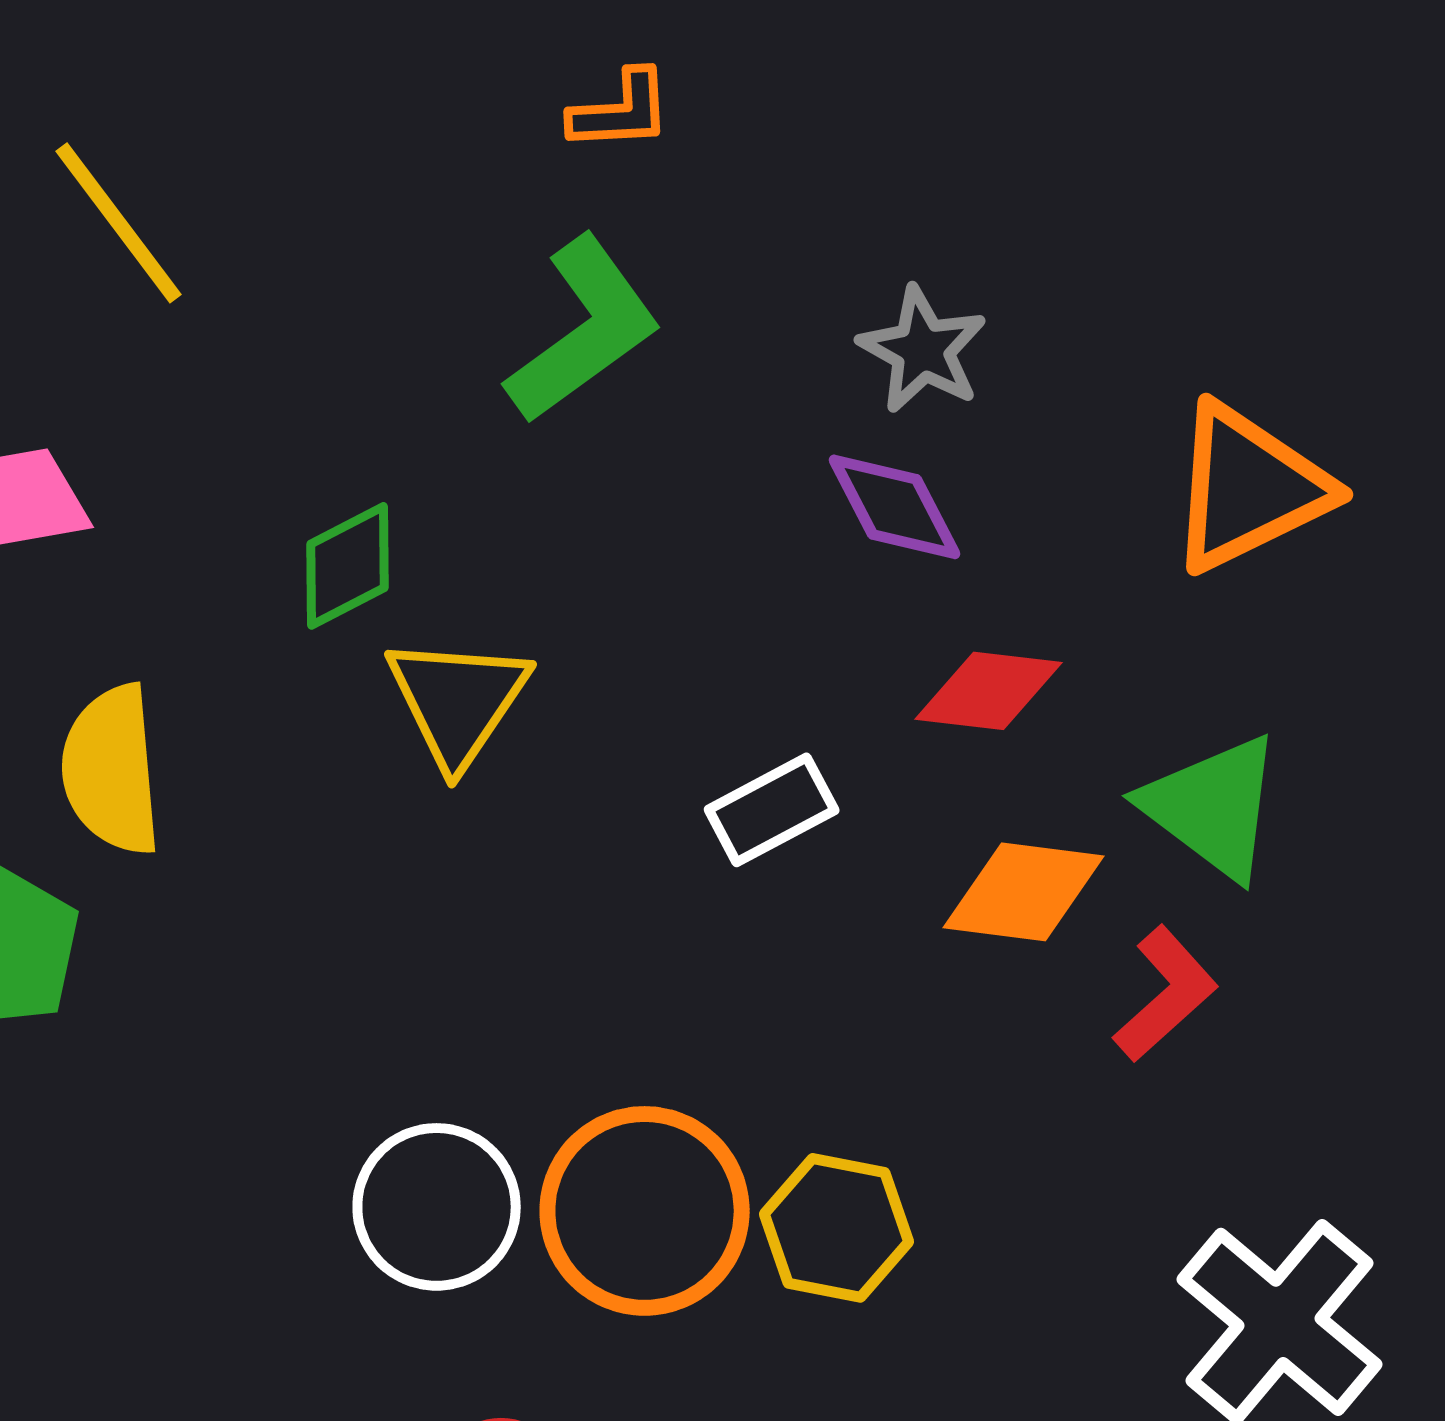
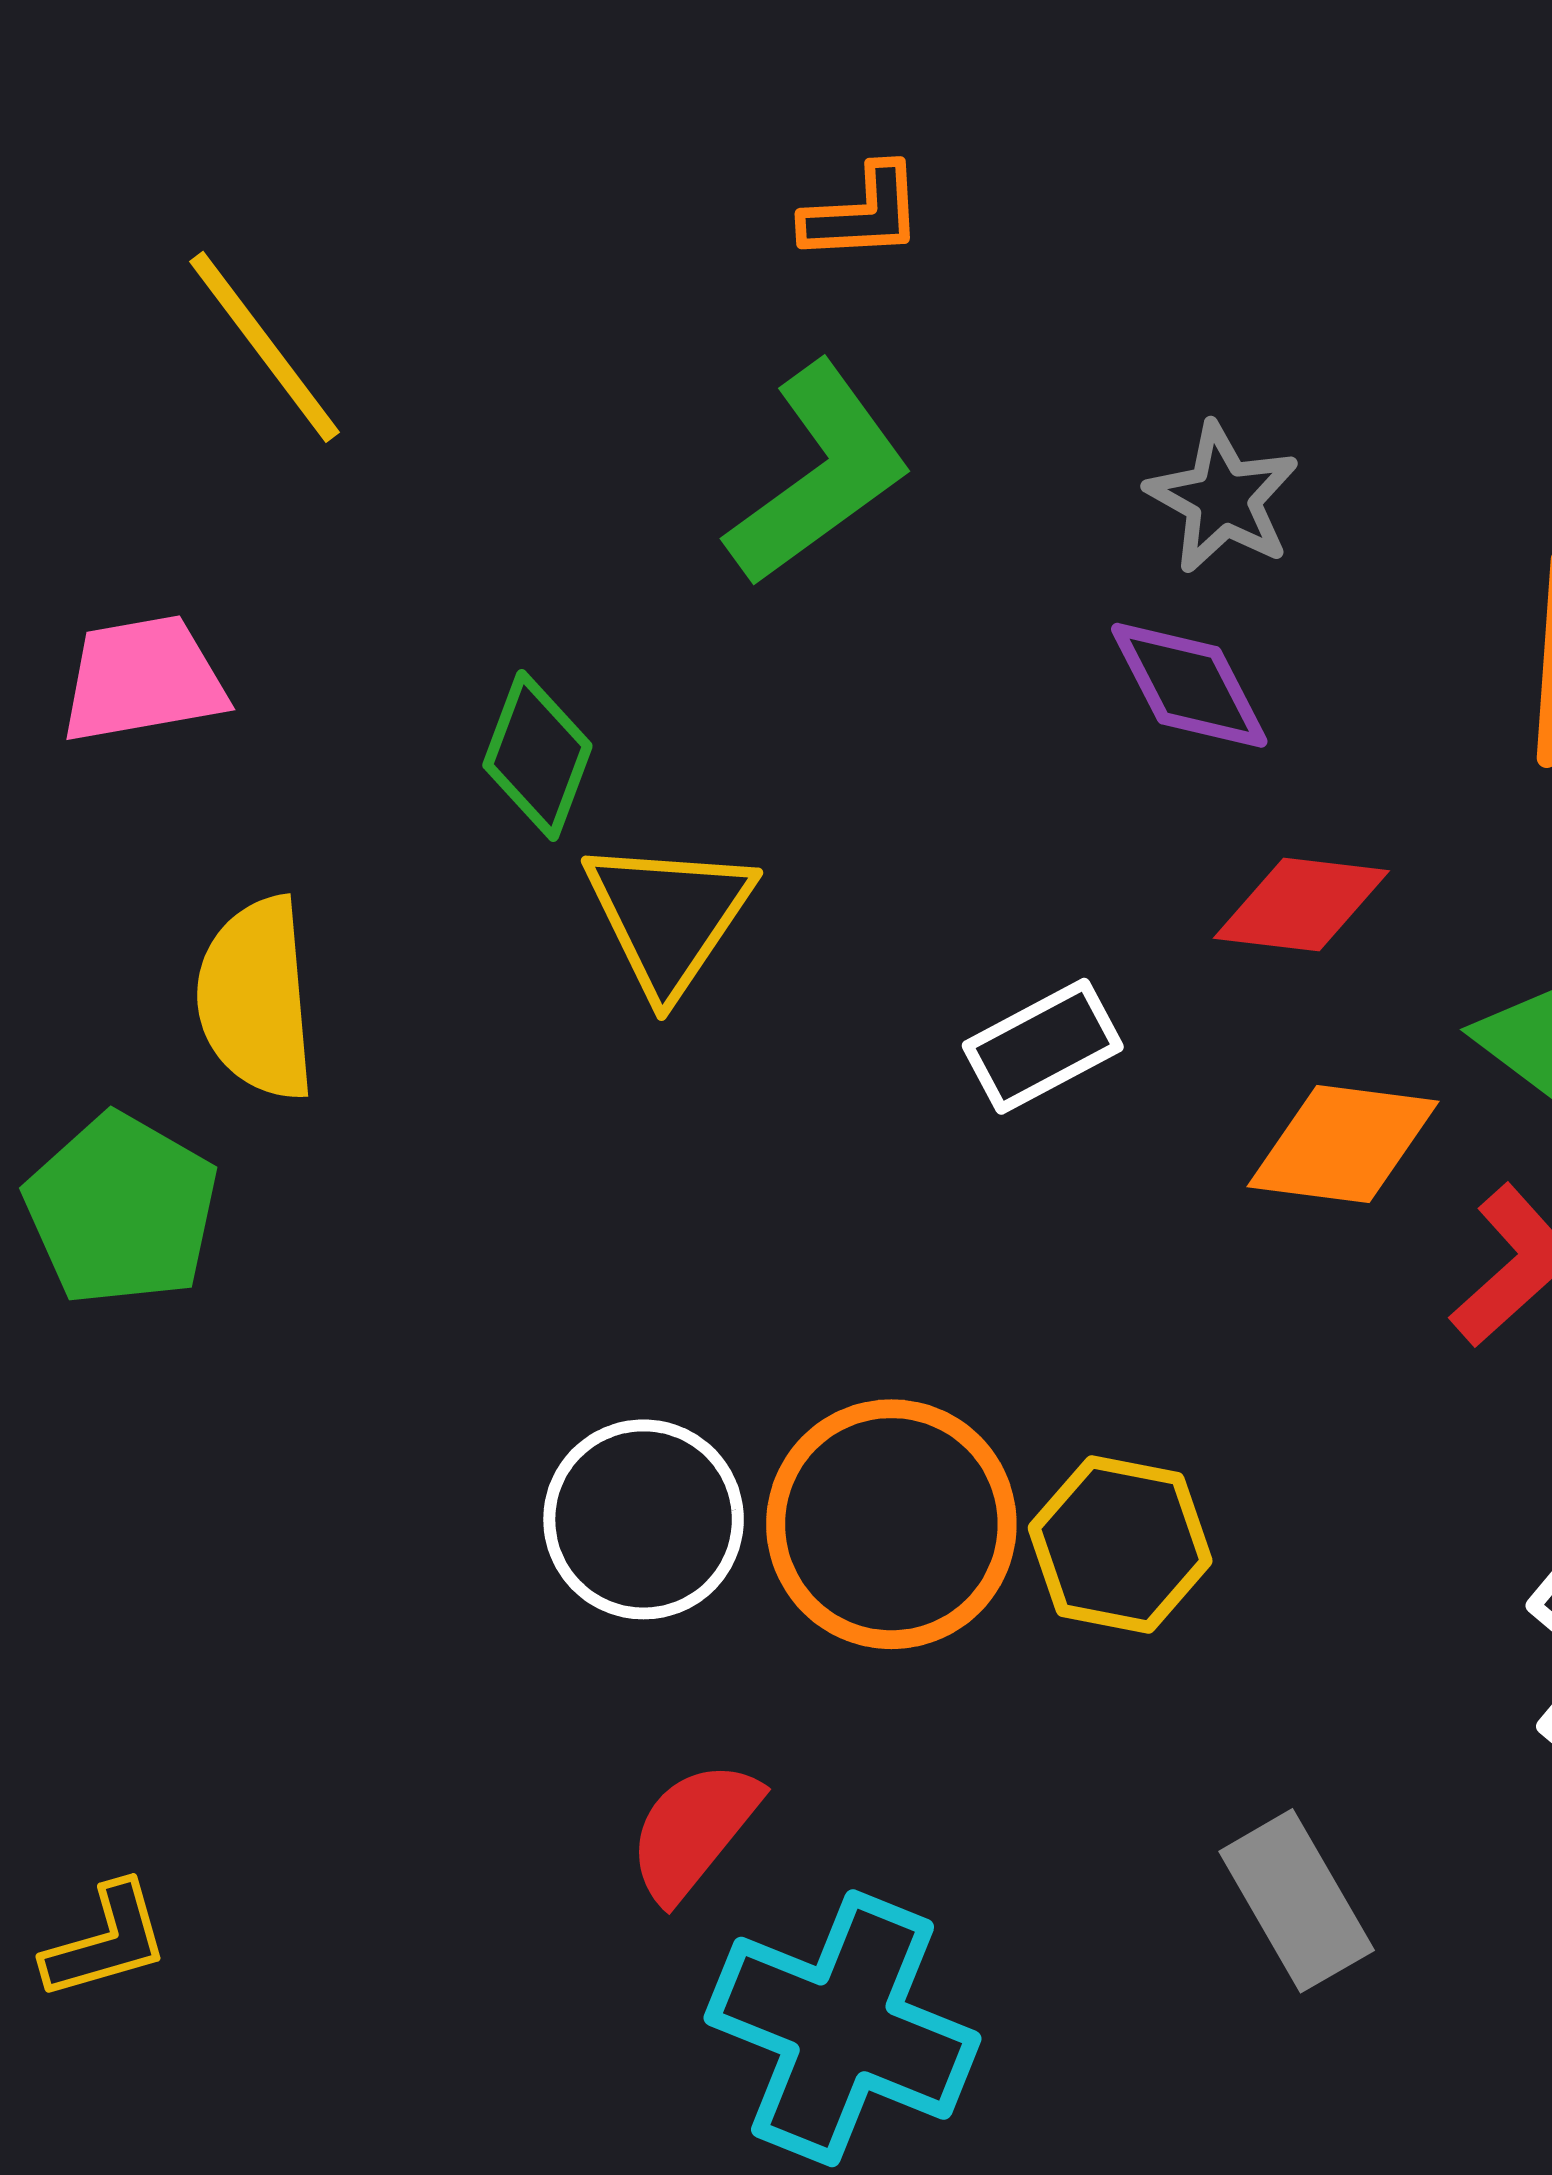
green diamond: (348, 566) -> (537, 756), turned -42

